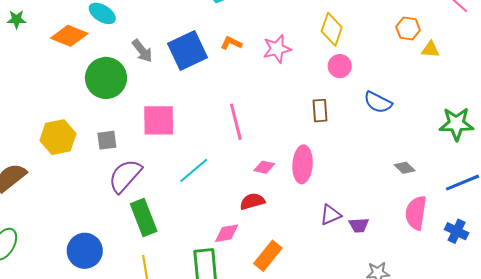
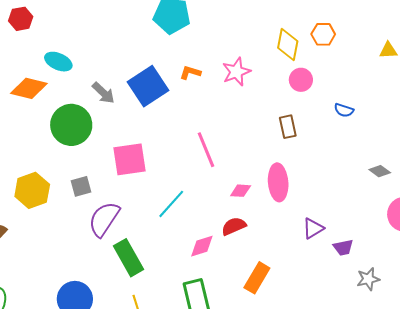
orange hexagon: (408, 29) -> (323, 34), moved
blue semicircle: (378, 102) -> (344, 110), size x0.7
purple trapezoid: (359, 225) -> (343, 248), moved
pink diamond: (227, 233) -> (202, 246), moved

